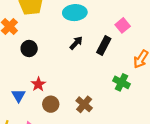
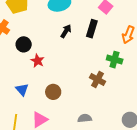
red star: (38, 84) -> (37, 61), moved
brown cross: (84, 104) -> (98, 79), moved

